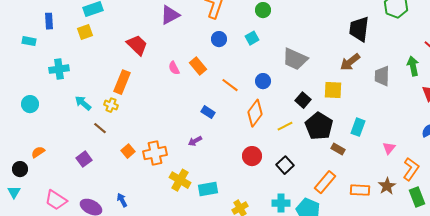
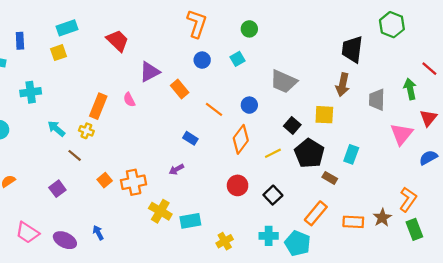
purple triangle: (170, 15) -> (150, 72), moved
red trapezoid: (137, 45) -> (117, 41), moved
brown arrow: (350, 62) -> (343, 85), turned -40
pink semicircle: (174, 68) -> (129, 100), moved
pink triangle: (389, 148) -> (402, 134), moved, size x1.6

